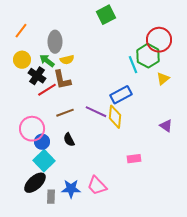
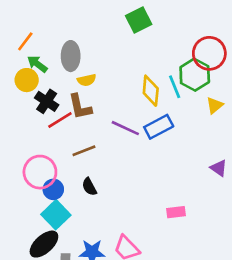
green arrow: (47, 61) -> (37, 64), moved
purple line: (96, 112) -> (125, 128), moved
yellow diamond: (115, 117) -> (151, 91), moved

